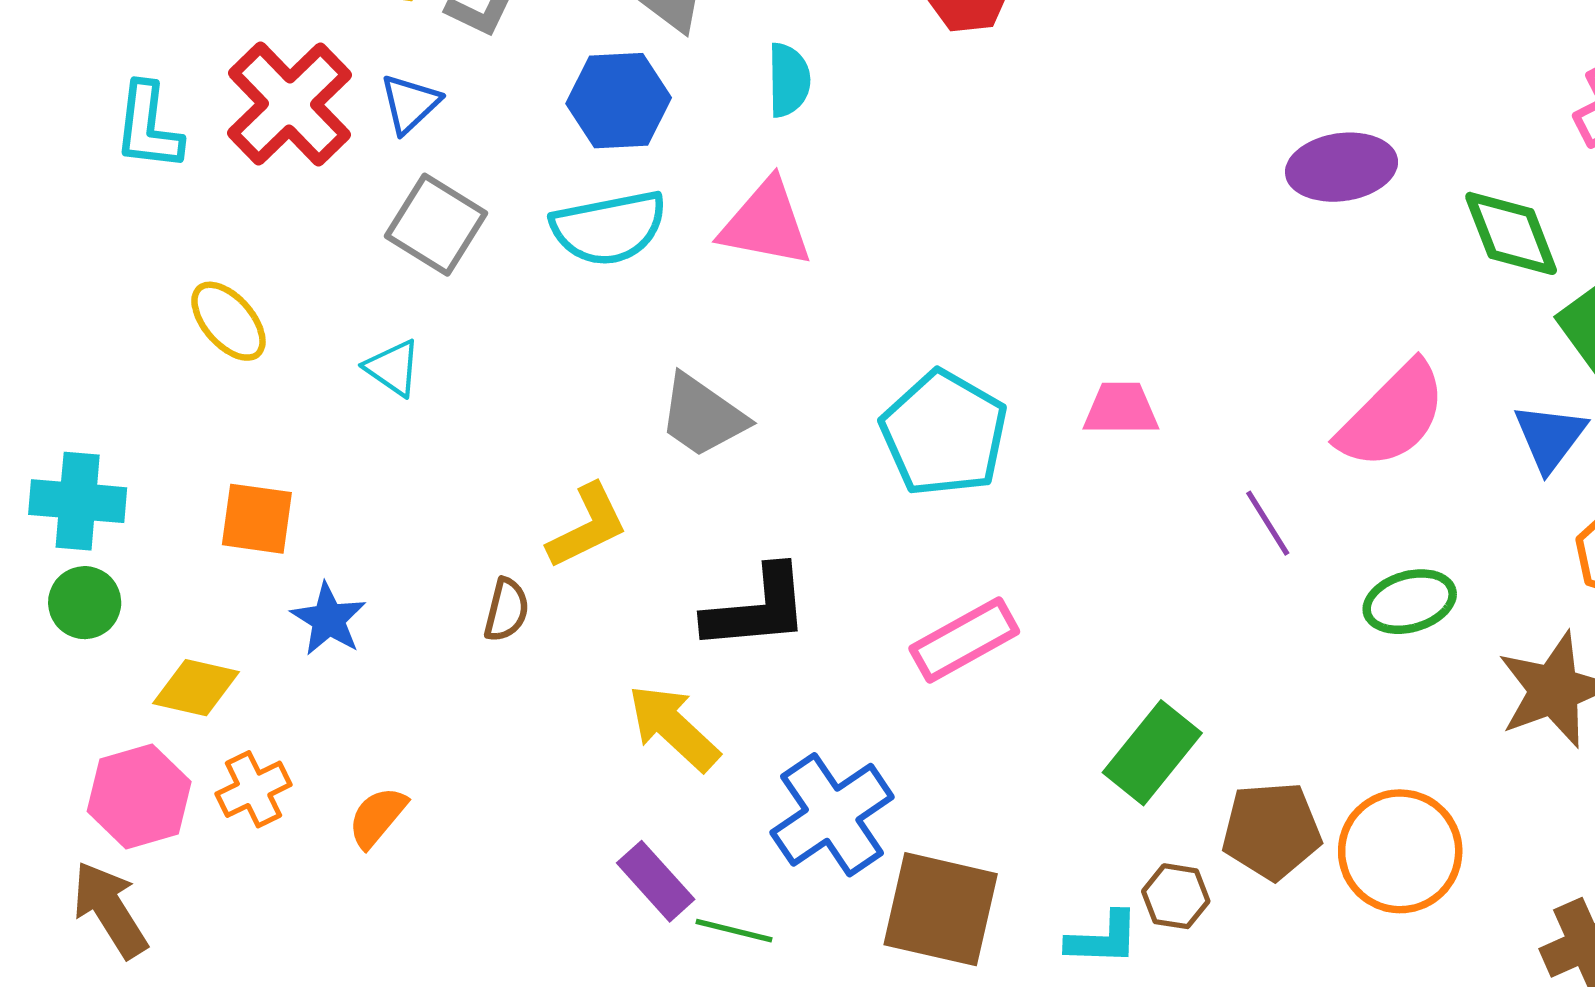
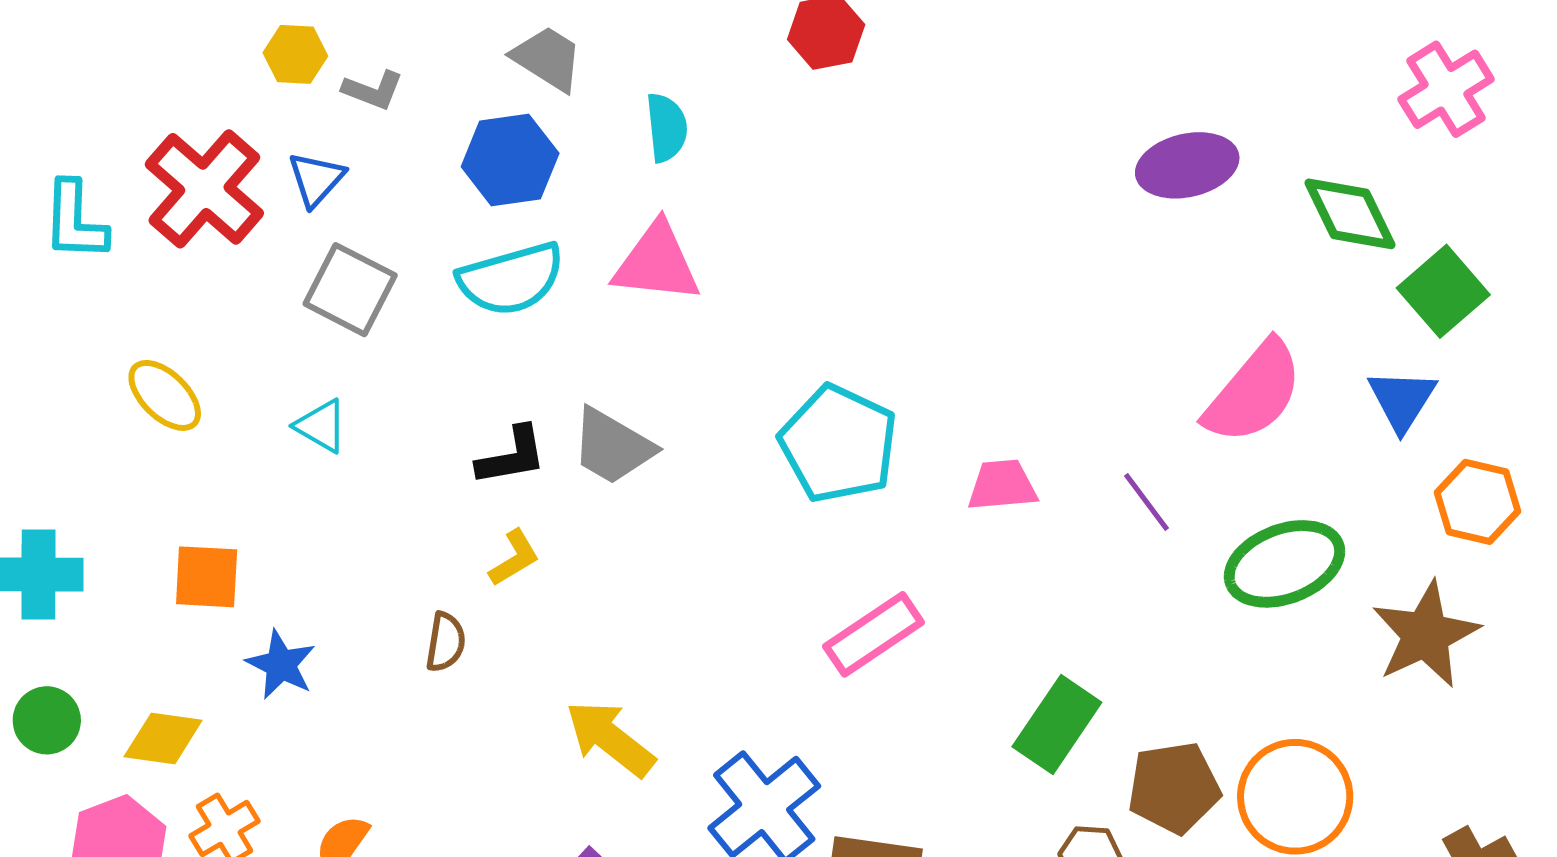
pink trapezoid: (1121, 409) -> (1002, 485), moved
yellow L-shape: (587, 526) -> (514, 558), size x0.7
green ellipse: (1410, 602) -> (1284, 564), size x1.4
green circle: (85, 603) -> (47, 720), moved
black L-shape: (757, 609) -> (512, 456), moved, size x0.7

